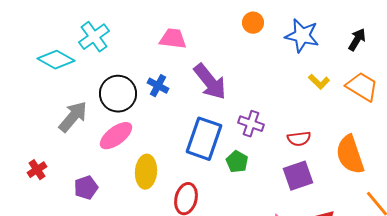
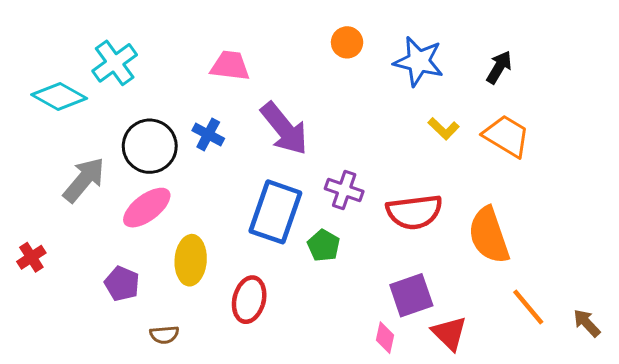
red semicircle: (299, 139) -> (414, 212), size x1.6
purple square: (298, 176) -> (411, 295), moved
purple pentagon: (86, 188) -> (122, 284), moved, turned -30

